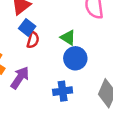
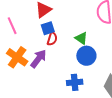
blue square: (27, 27) -> (48, 28), turned 32
purple arrow: (20, 78) -> (38, 59), moved

